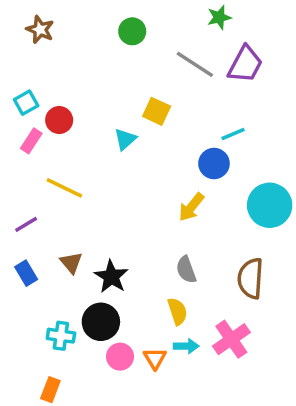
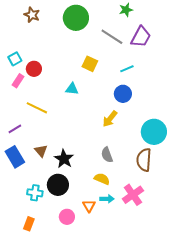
brown star: (40, 30) -> (32, 15), moved
green circle: (132, 31) -> (76, 18), size x1.6
cyan line: (233, 134) -> (127, 69), moved
cyan triangle: (125, 139) -> (72, 89), moved, turned 48
cyan circle: (270, 205) -> (154, 132), moved
blue rectangle: (26, 273) -> (15, 157), size x1.5
yellow semicircle: (177, 311) -> (102, 179), turned -49
pink circle: (120, 357) -> (67, 217), moved

